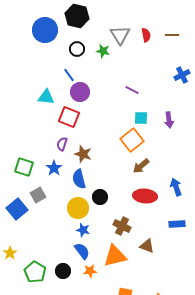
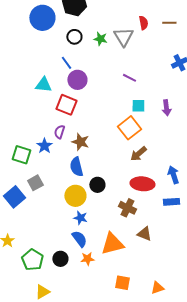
gray triangle: (120, 35) -> (123, 37), moved
blue star: (54, 168) -> (44, 146), moved
blue rectangle: (177, 224) -> (171, 202), moved
brown cross: (122, 226) -> (127, 208), moved

